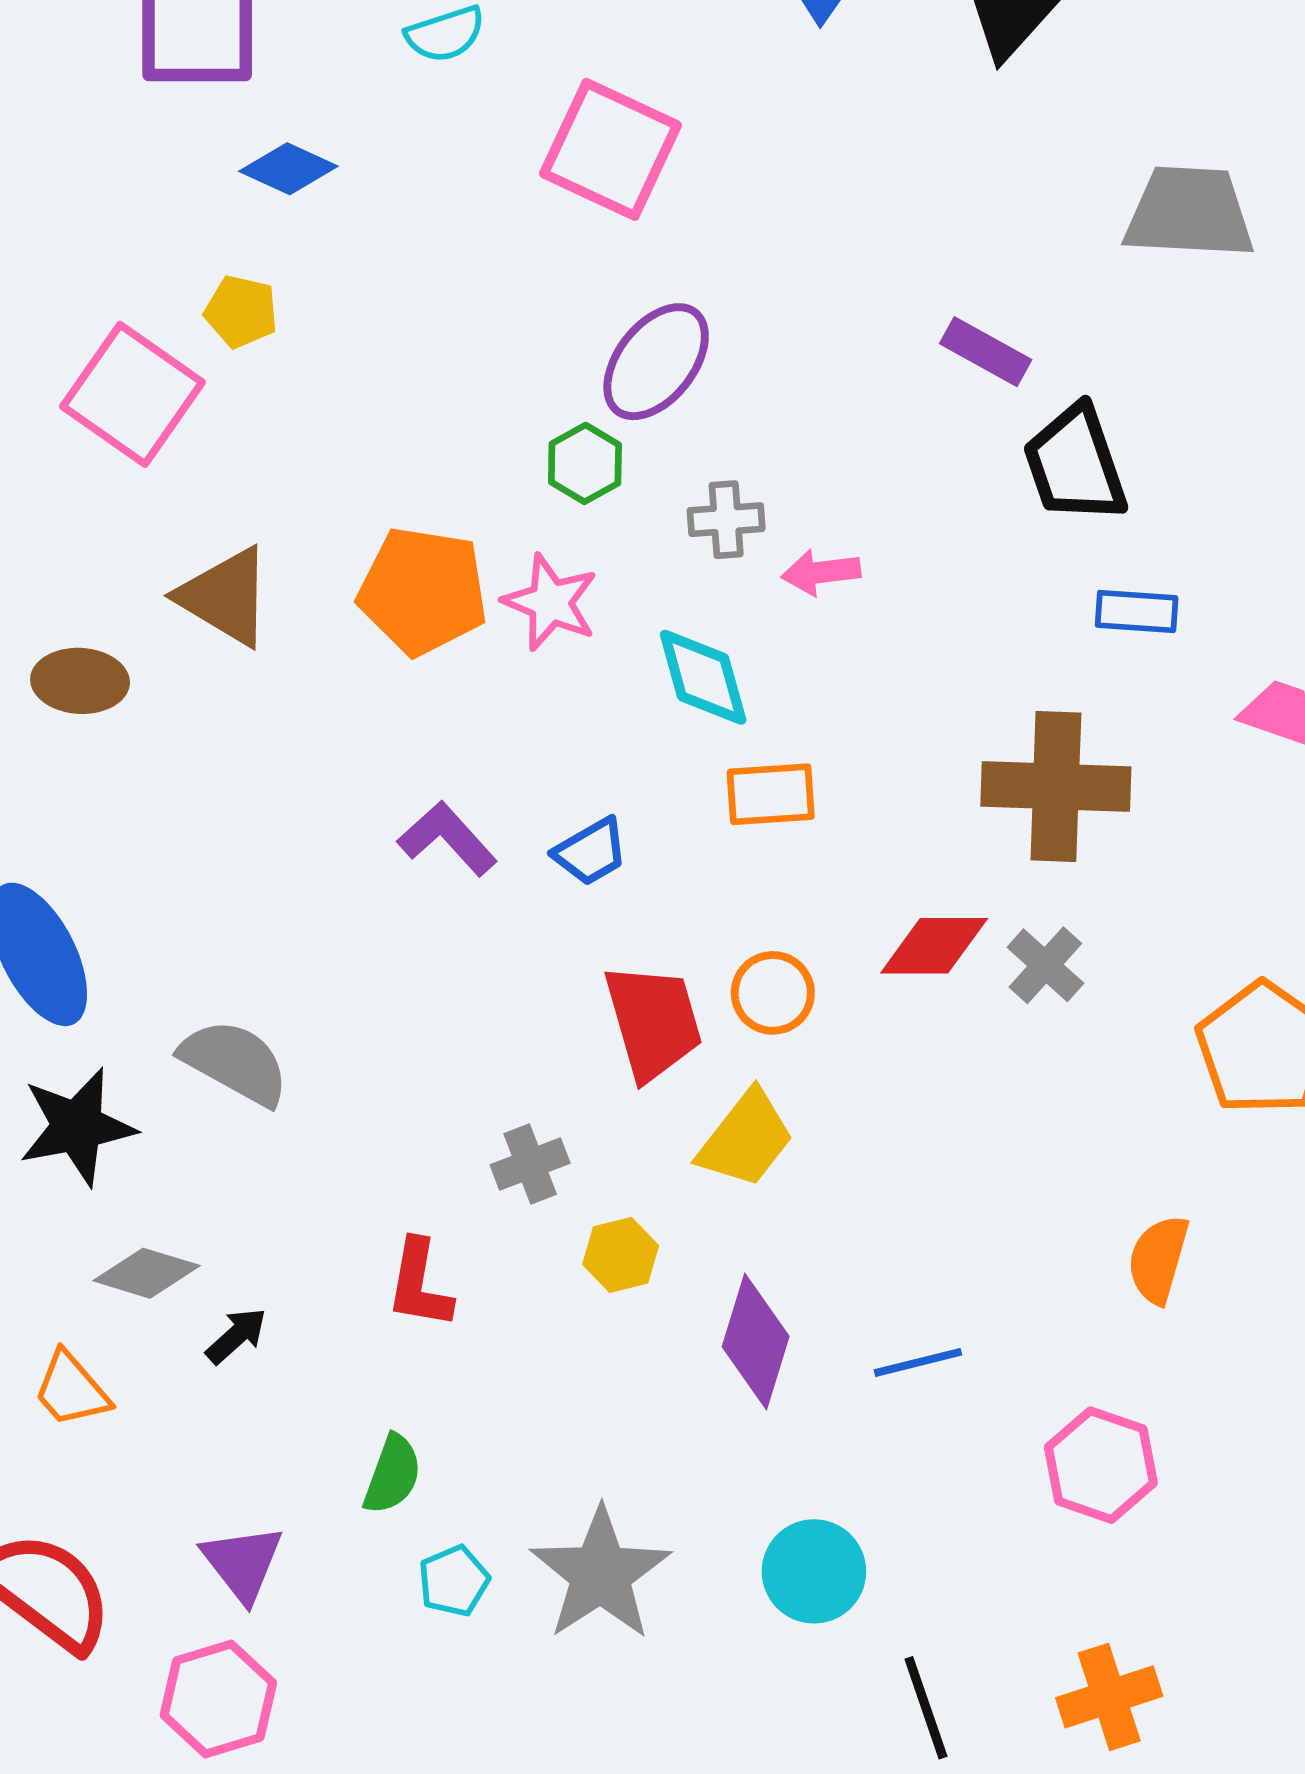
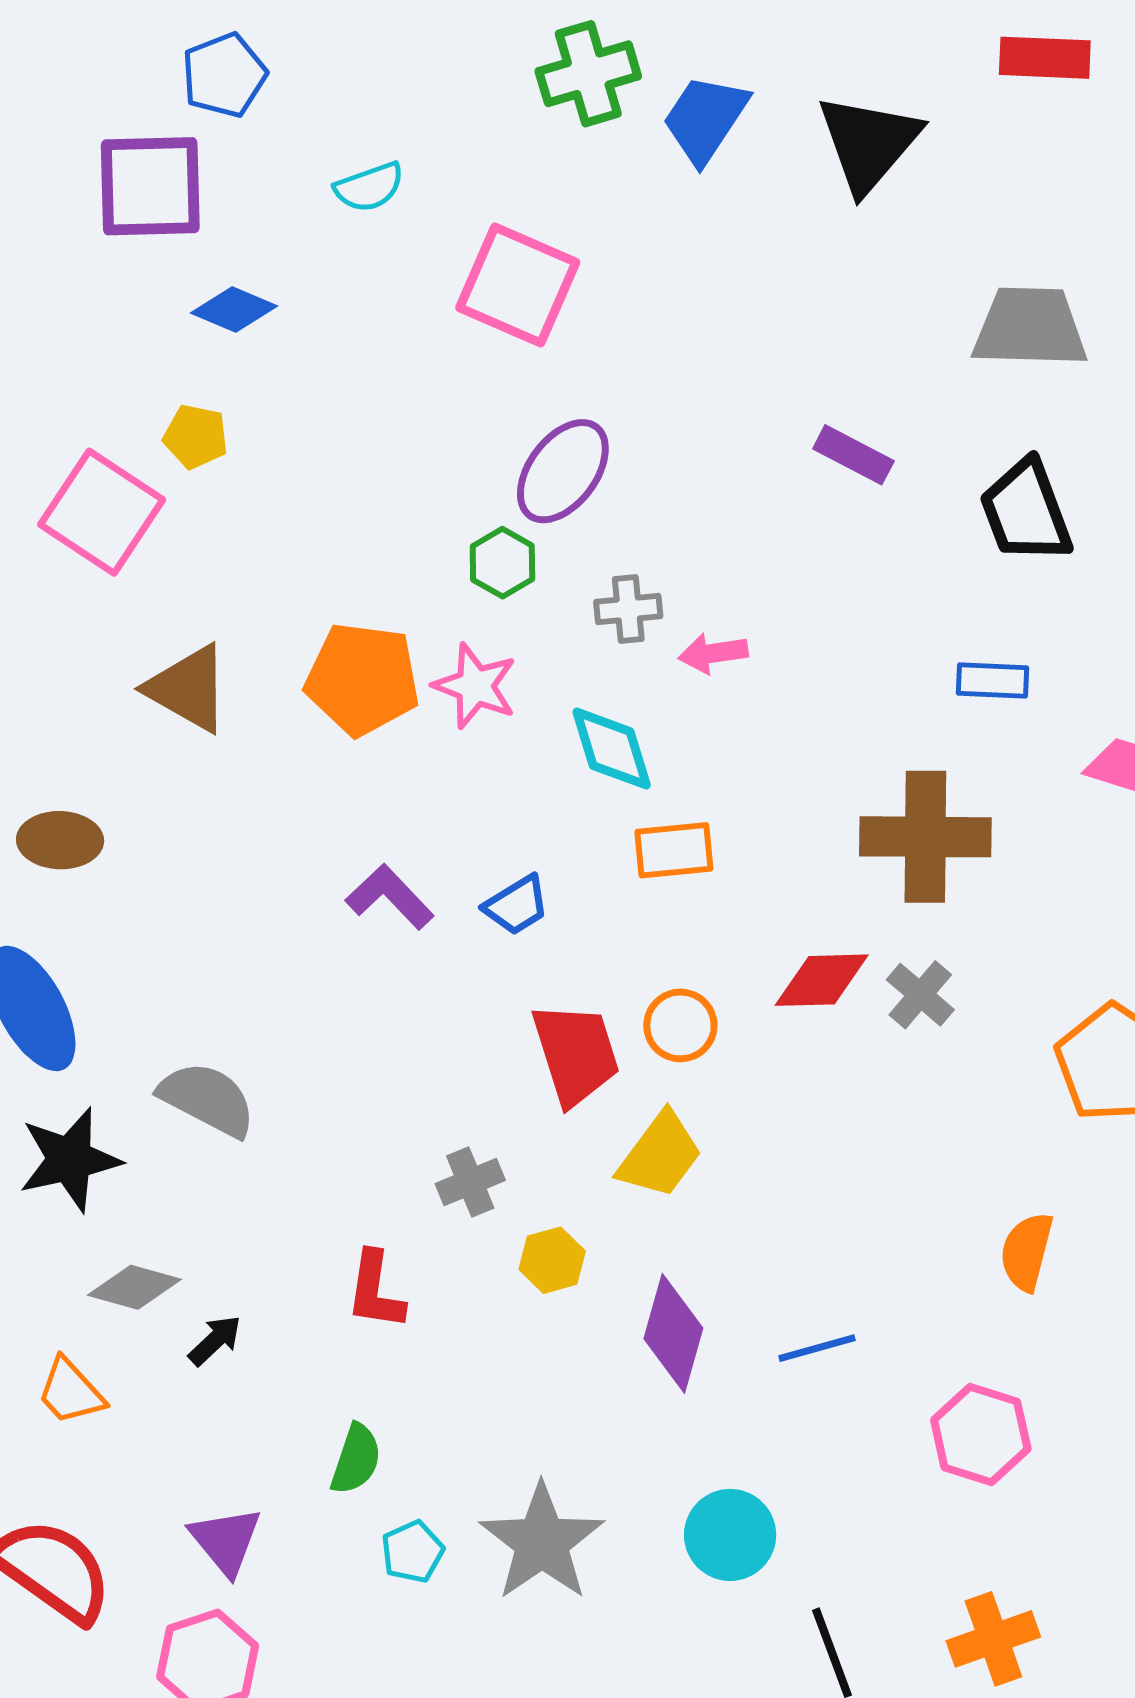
black trapezoid: (1075, 464) -> (1026, 511), moved
brown ellipse: (80, 681) -> (60, 840), moved

